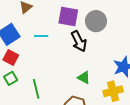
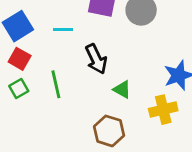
black arrow: (79, 41) -> (96, 59), moved
green line: (36, 89) -> (56, 84), moved

